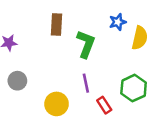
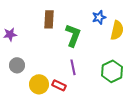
yellow circle: (57, 104) -> (39, 84), moved
red rectangle: (104, 105) -> (59, 85), moved, turned -32

